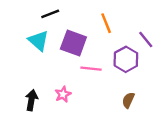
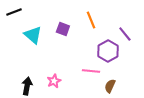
black line: (50, 14) -> (14, 12), moved
purple square: (73, 43) -> (63, 29), moved, size x0.6
pink line: (91, 69) -> (91, 71), moved

